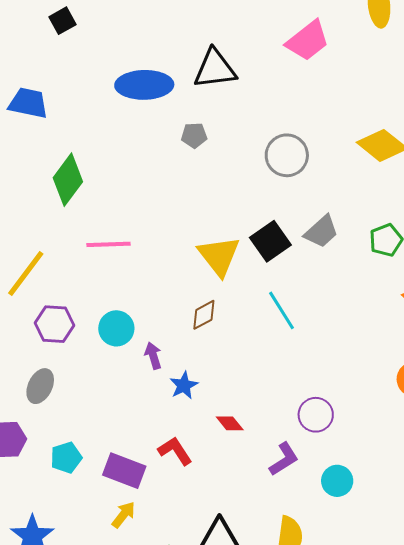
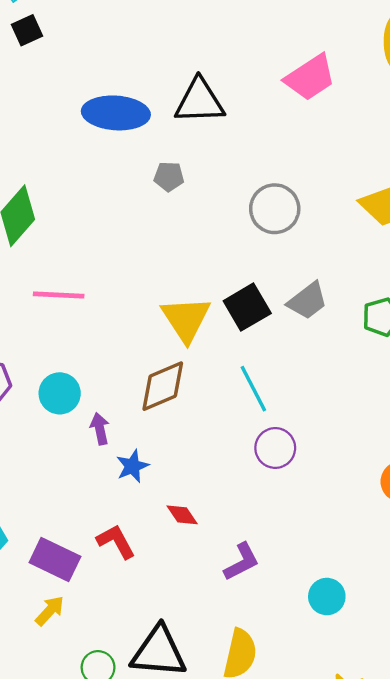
brown diamond: (204, 315) -> (163, 386), size x1.5
purple circle: (316, 415) -> (275, 448), moved
cyan circle: (337, 481) -> (327, 596), moved

